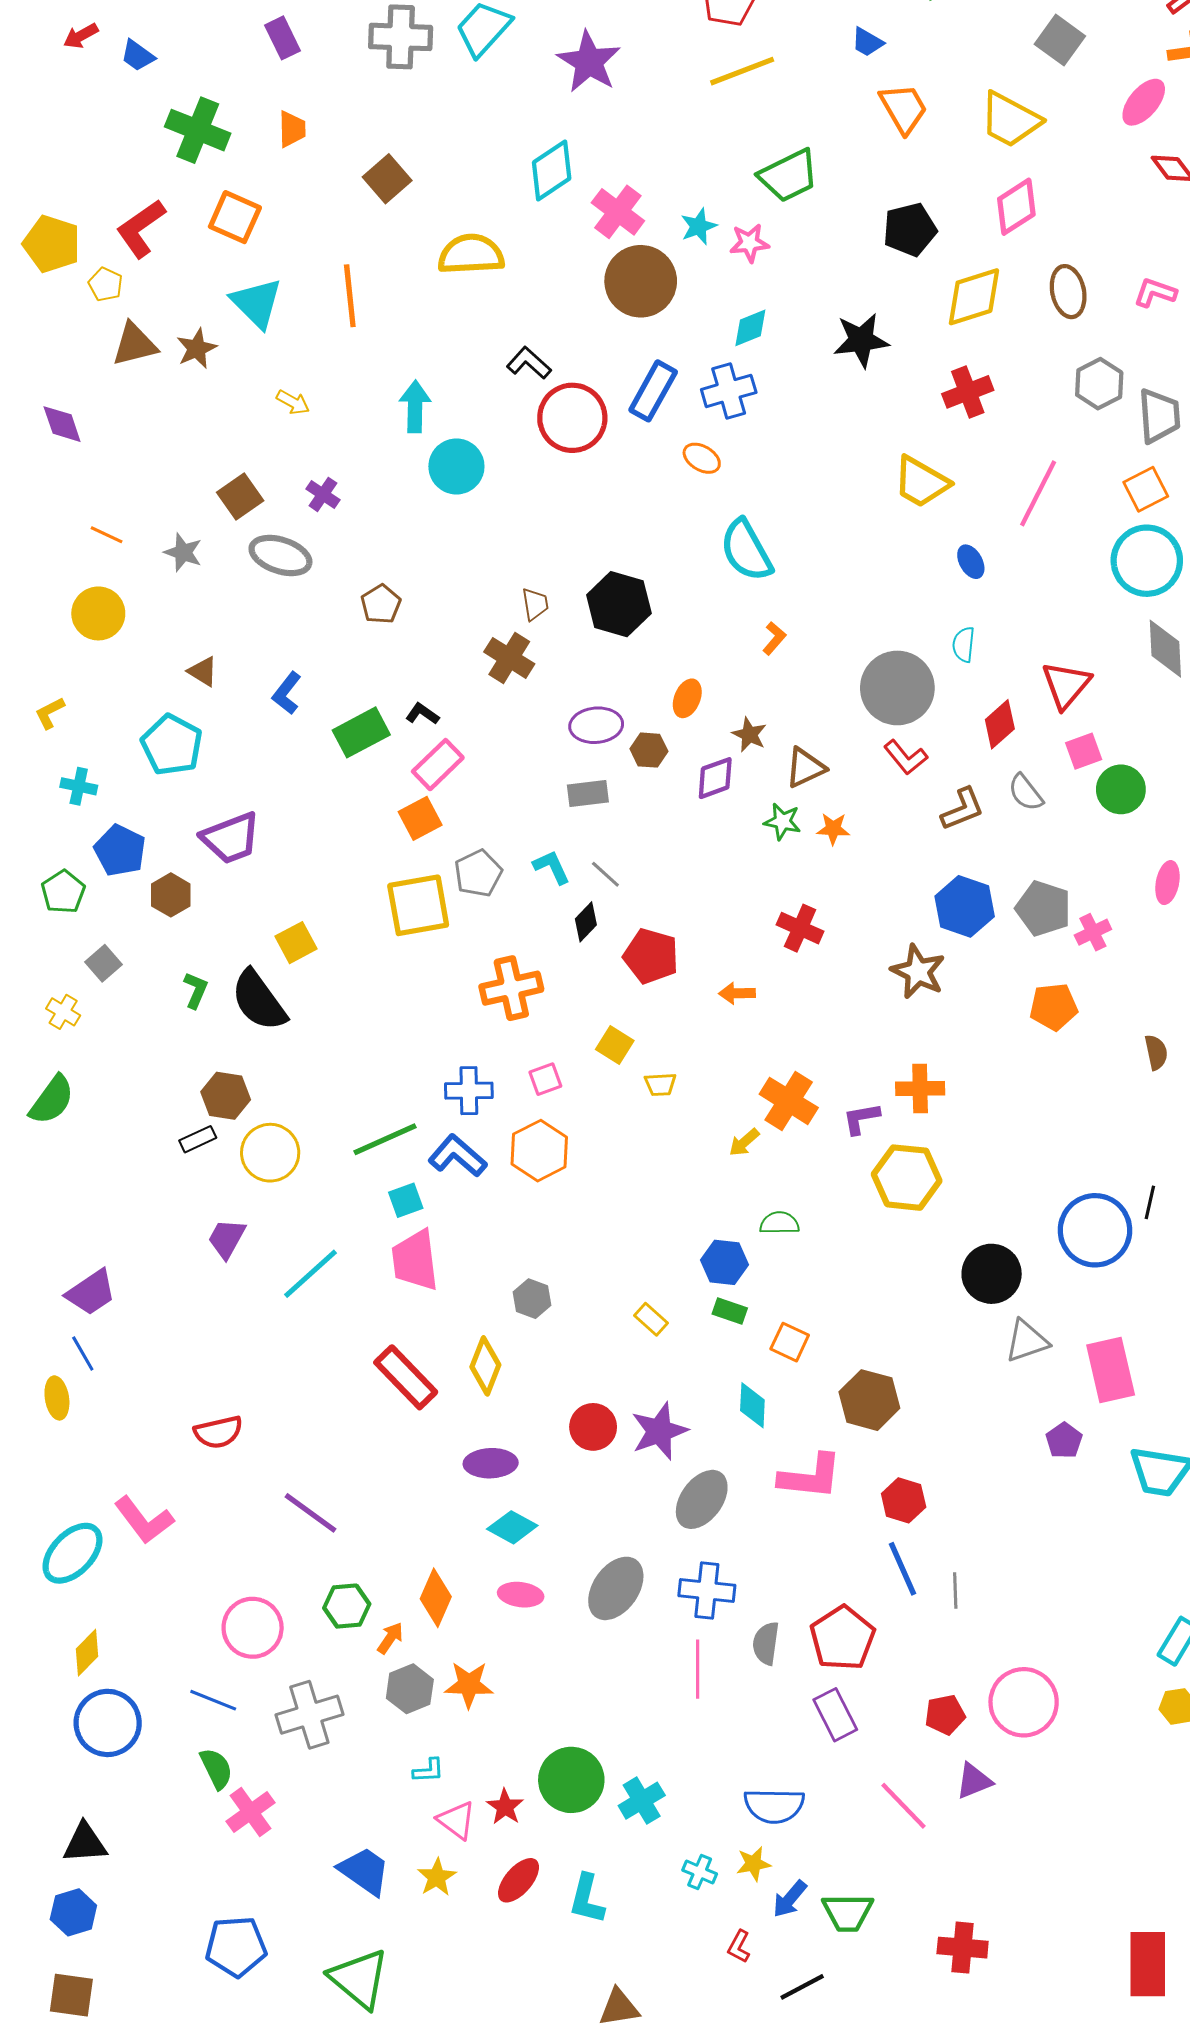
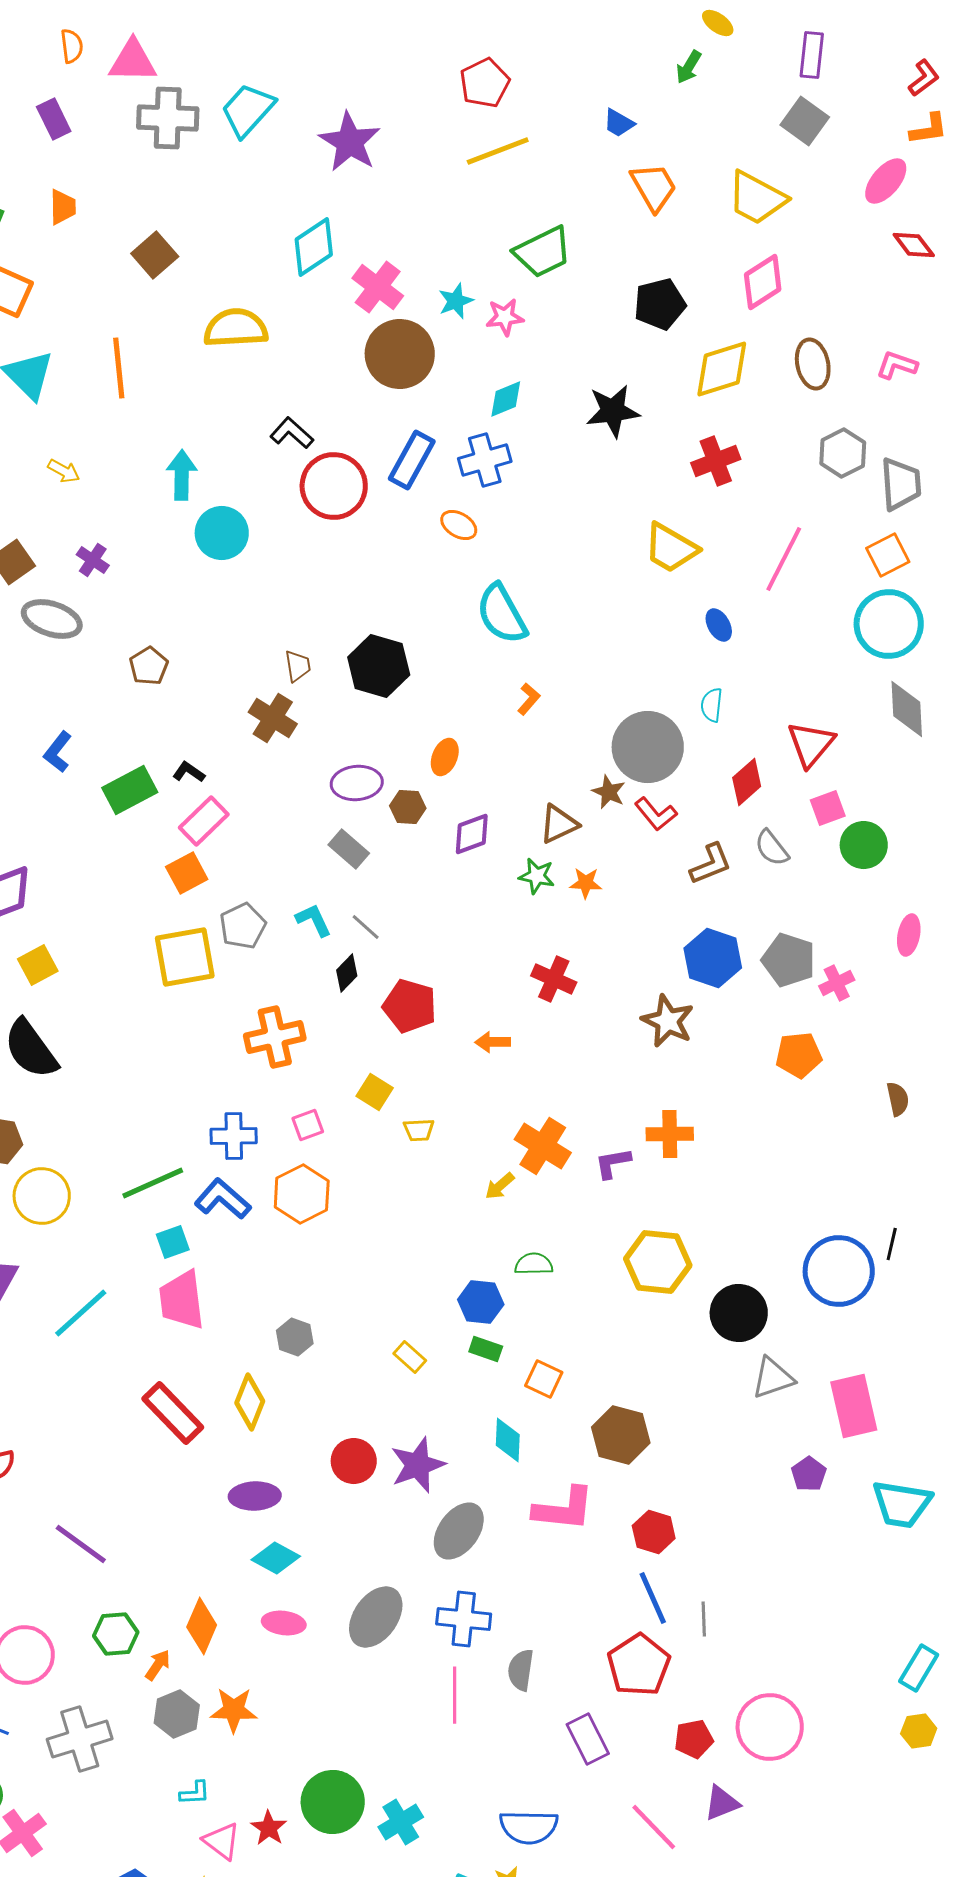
brown star: (749, 735) -> (609, 792), moved
gray rectangle: (588, 794) -> (349, 849), turned 48
yellow square: (296, 943) -> (38, 965), moved
yellow hexagon: (907, 1178) -> (658, 1262), moved
red pentagon: (842, 1638) -> (639, 1665), moved

